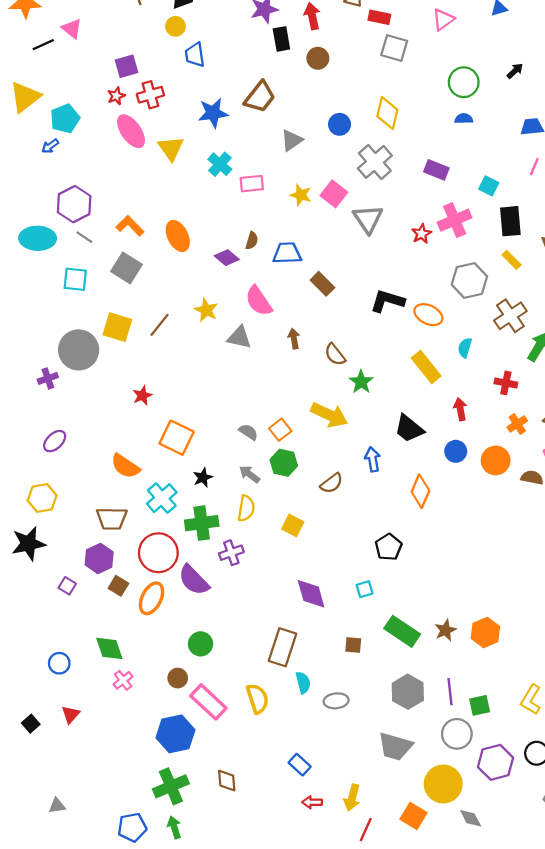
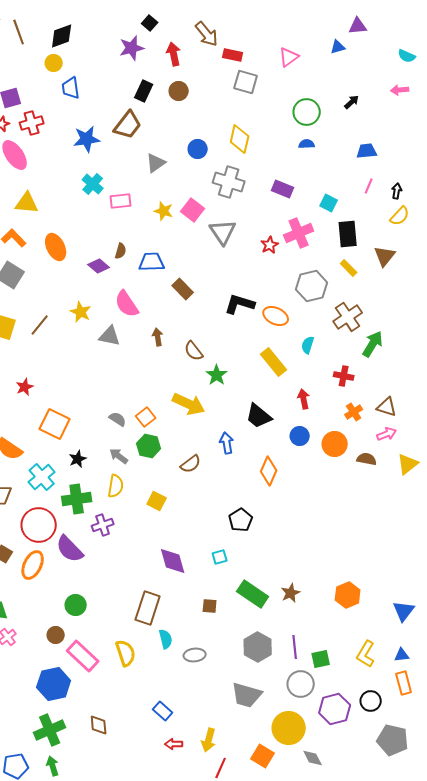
black rectangle: (281, 39) -> (144, 91), moved, turned 35
yellow triangle: (171, 148) -> (27, 203), moved, turned -50
gray cross: (375, 162) -> (229, 182), turned -32
orange hexagon: (485, 632) -> (348, 595), moved

